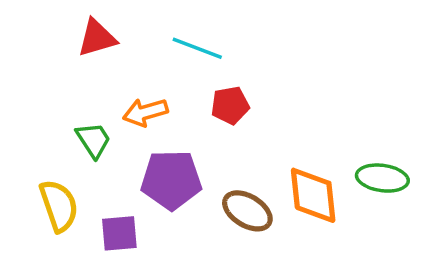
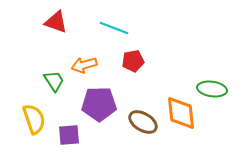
red triangle: (97, 38) -> (56, 22), turned 35
green ellipse: (382, 178) -> (212, 89), moved

